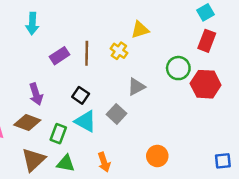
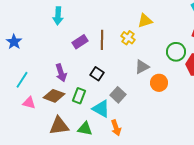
gray square: (116, 114) -> (118, 95), moved
cyan triangle: (85, 121) -> (101, 109), moved
green rectangle: (58, 134) -> (79, 96), moved
orange circle: (157, 156) -> (159, 83), moved
brown triangle: (33, 160) -> (59, 126), turned 35

